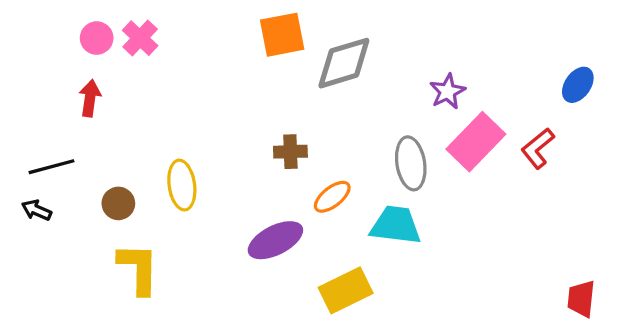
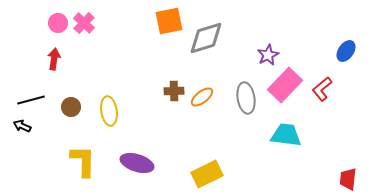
orange ellipse: (332, 197) -> (202, 97), moved
brown circle: (118, 203) -> (71, 107), moved
cyan trapezoid: (396, 225) -> (286, 135), moved
purple ellipse: (275, 240) -> (137, 163), moved, turned 44

